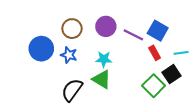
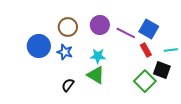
black square: (172, 74) -> (162, 70), turned -36
black semicircle: (72, 90) -> (68, 85), size x0.6

